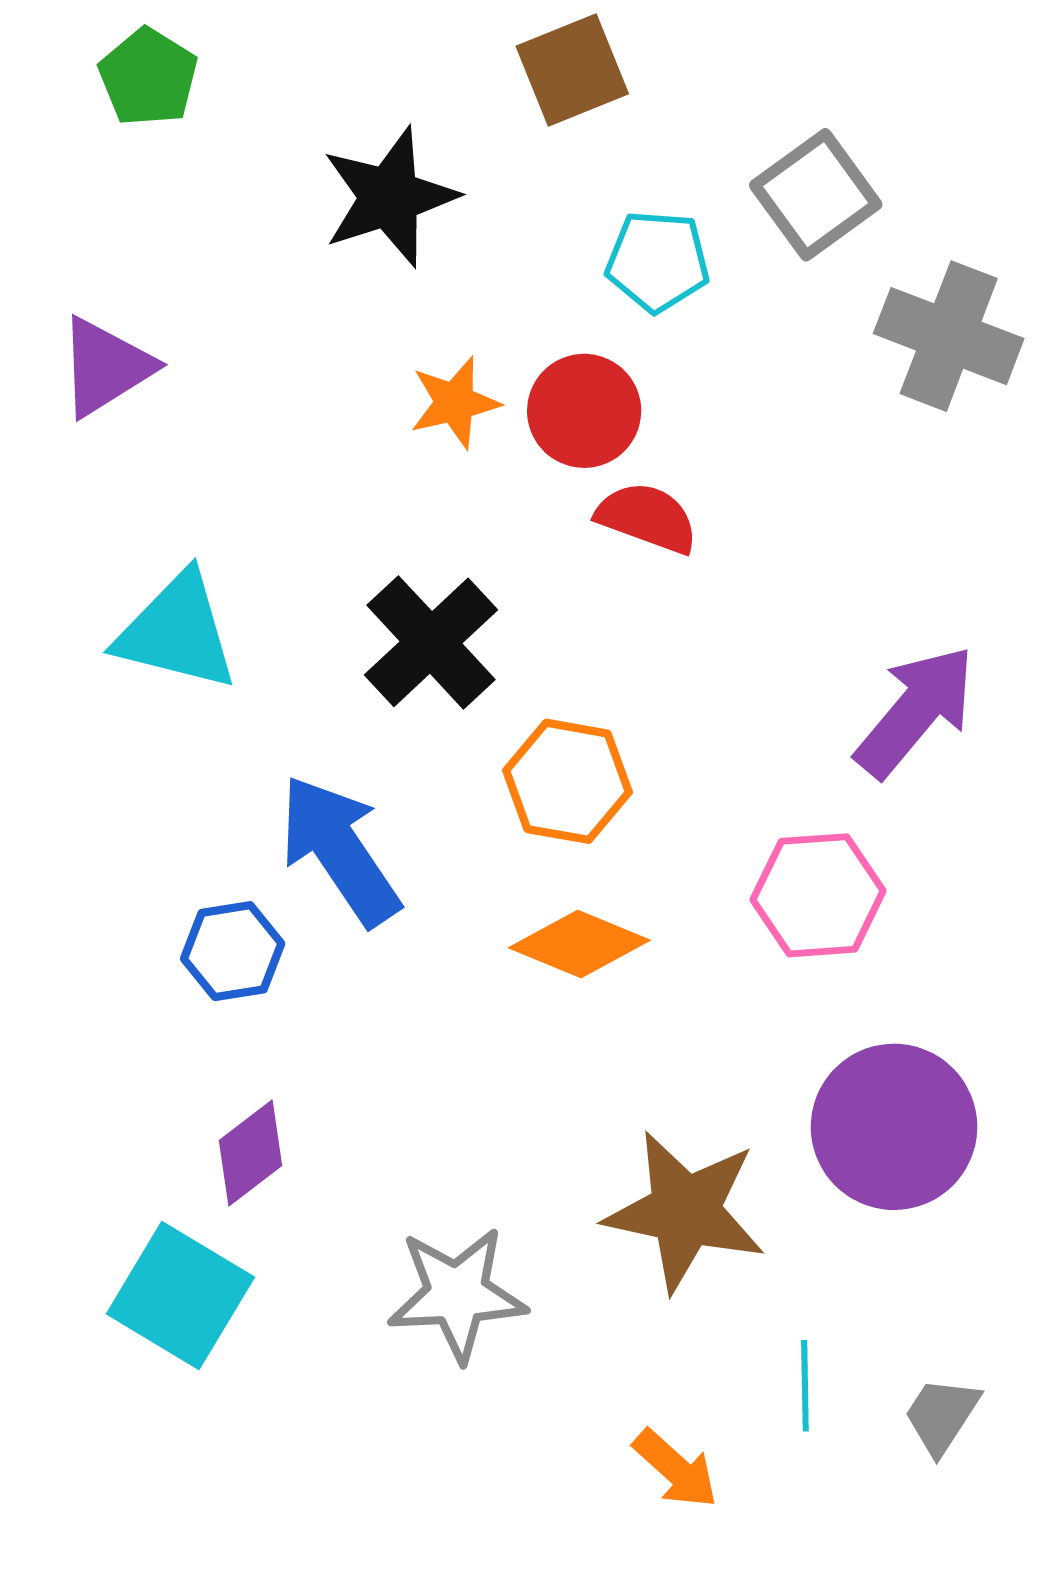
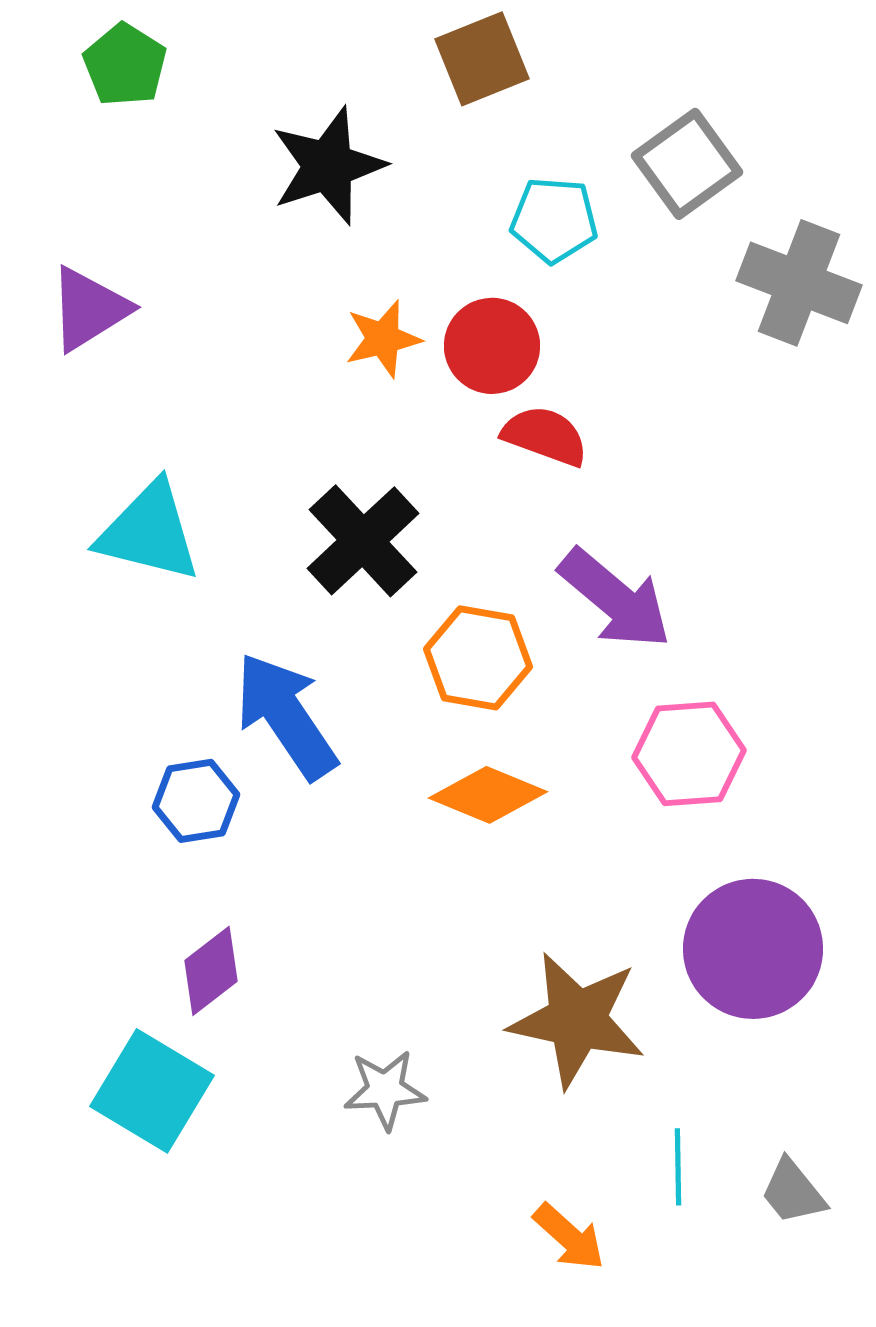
purple arrow: (915, 711) -> (615, 599), moved, turned 90
gray star: (457, 1294) -> (385, 1090), size x0.7
gray trapezoid: (942, 1415) -> (793, 1192), turned -72

